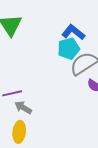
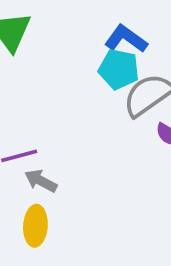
cyan pentagon: (69, 49) -> (119, 69), turned 30

